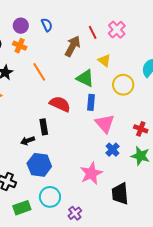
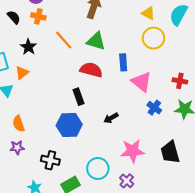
yellow triangle: (104, 60) -> (148, 13), moved
green triangle: (85, 78) -> (96, 41), moved
black arrow: (28, 141) -> (111, 118), moved
blue hexagon: (39, 165) -> (69, 125), moved
pink star: (91, 173) -> (132, 151), moved, turned 30

